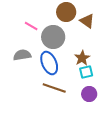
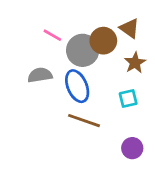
brown circle: (66, 12) -> (103, 41), moved
brown star: (82, 58) -> (135, 63), moved
purple circle: (89, 94) -> (132, 148), moved

